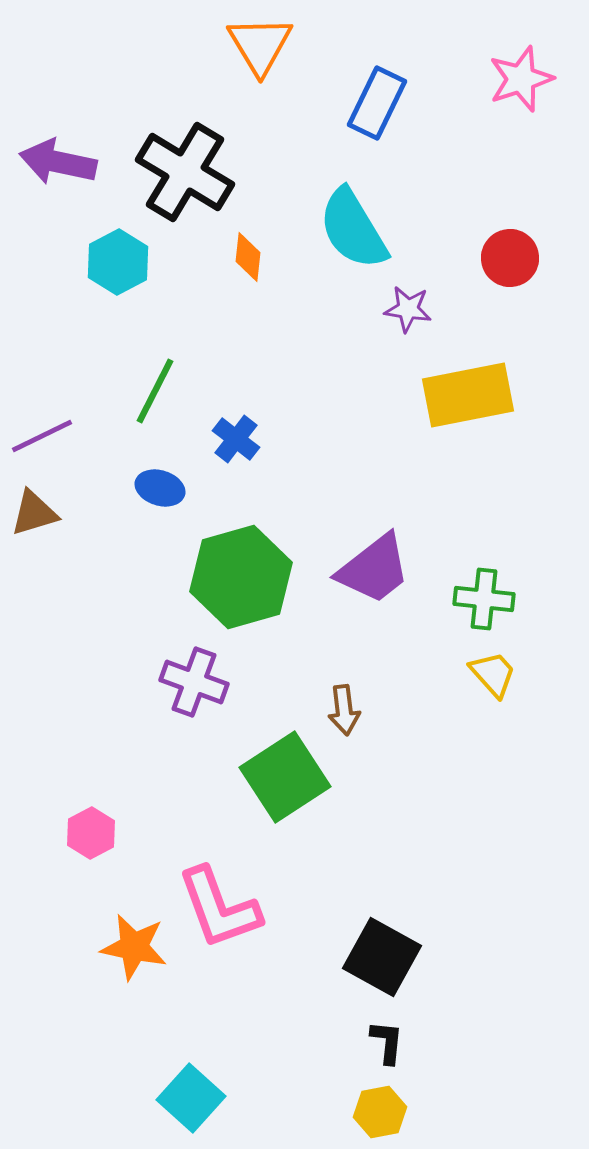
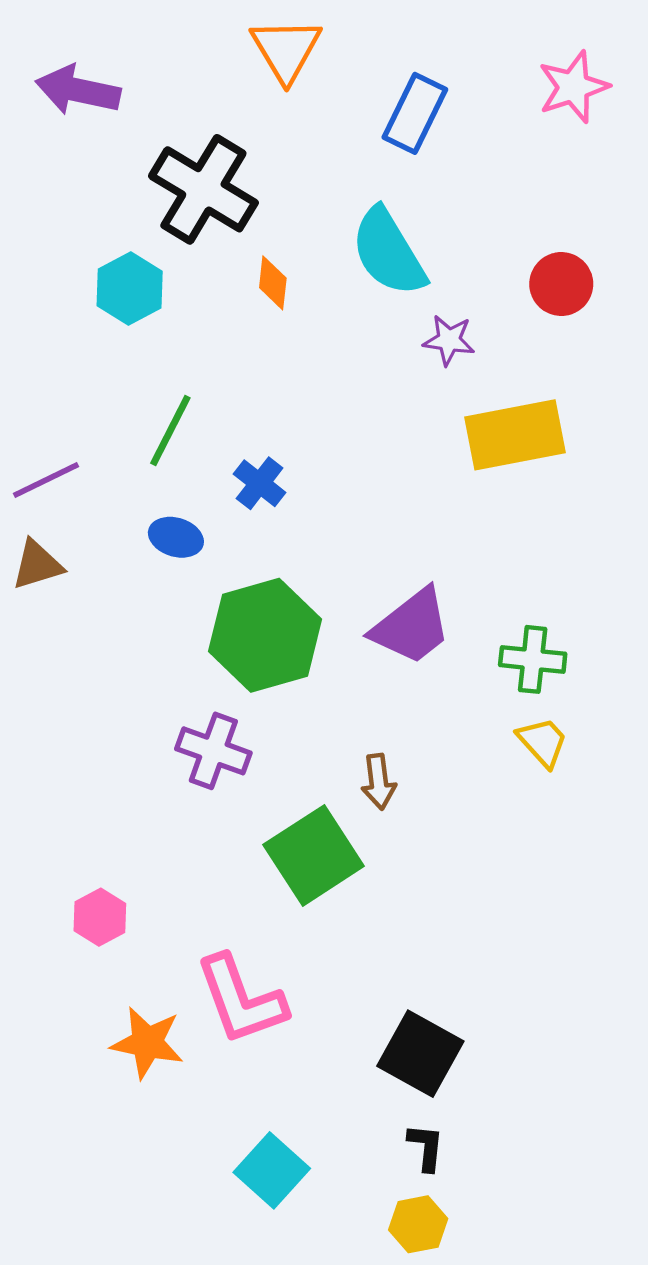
purple arrow: (58, 162) -> (78, 90), moved
cyan square: (191, 1098) -> (272, 1170), moved

